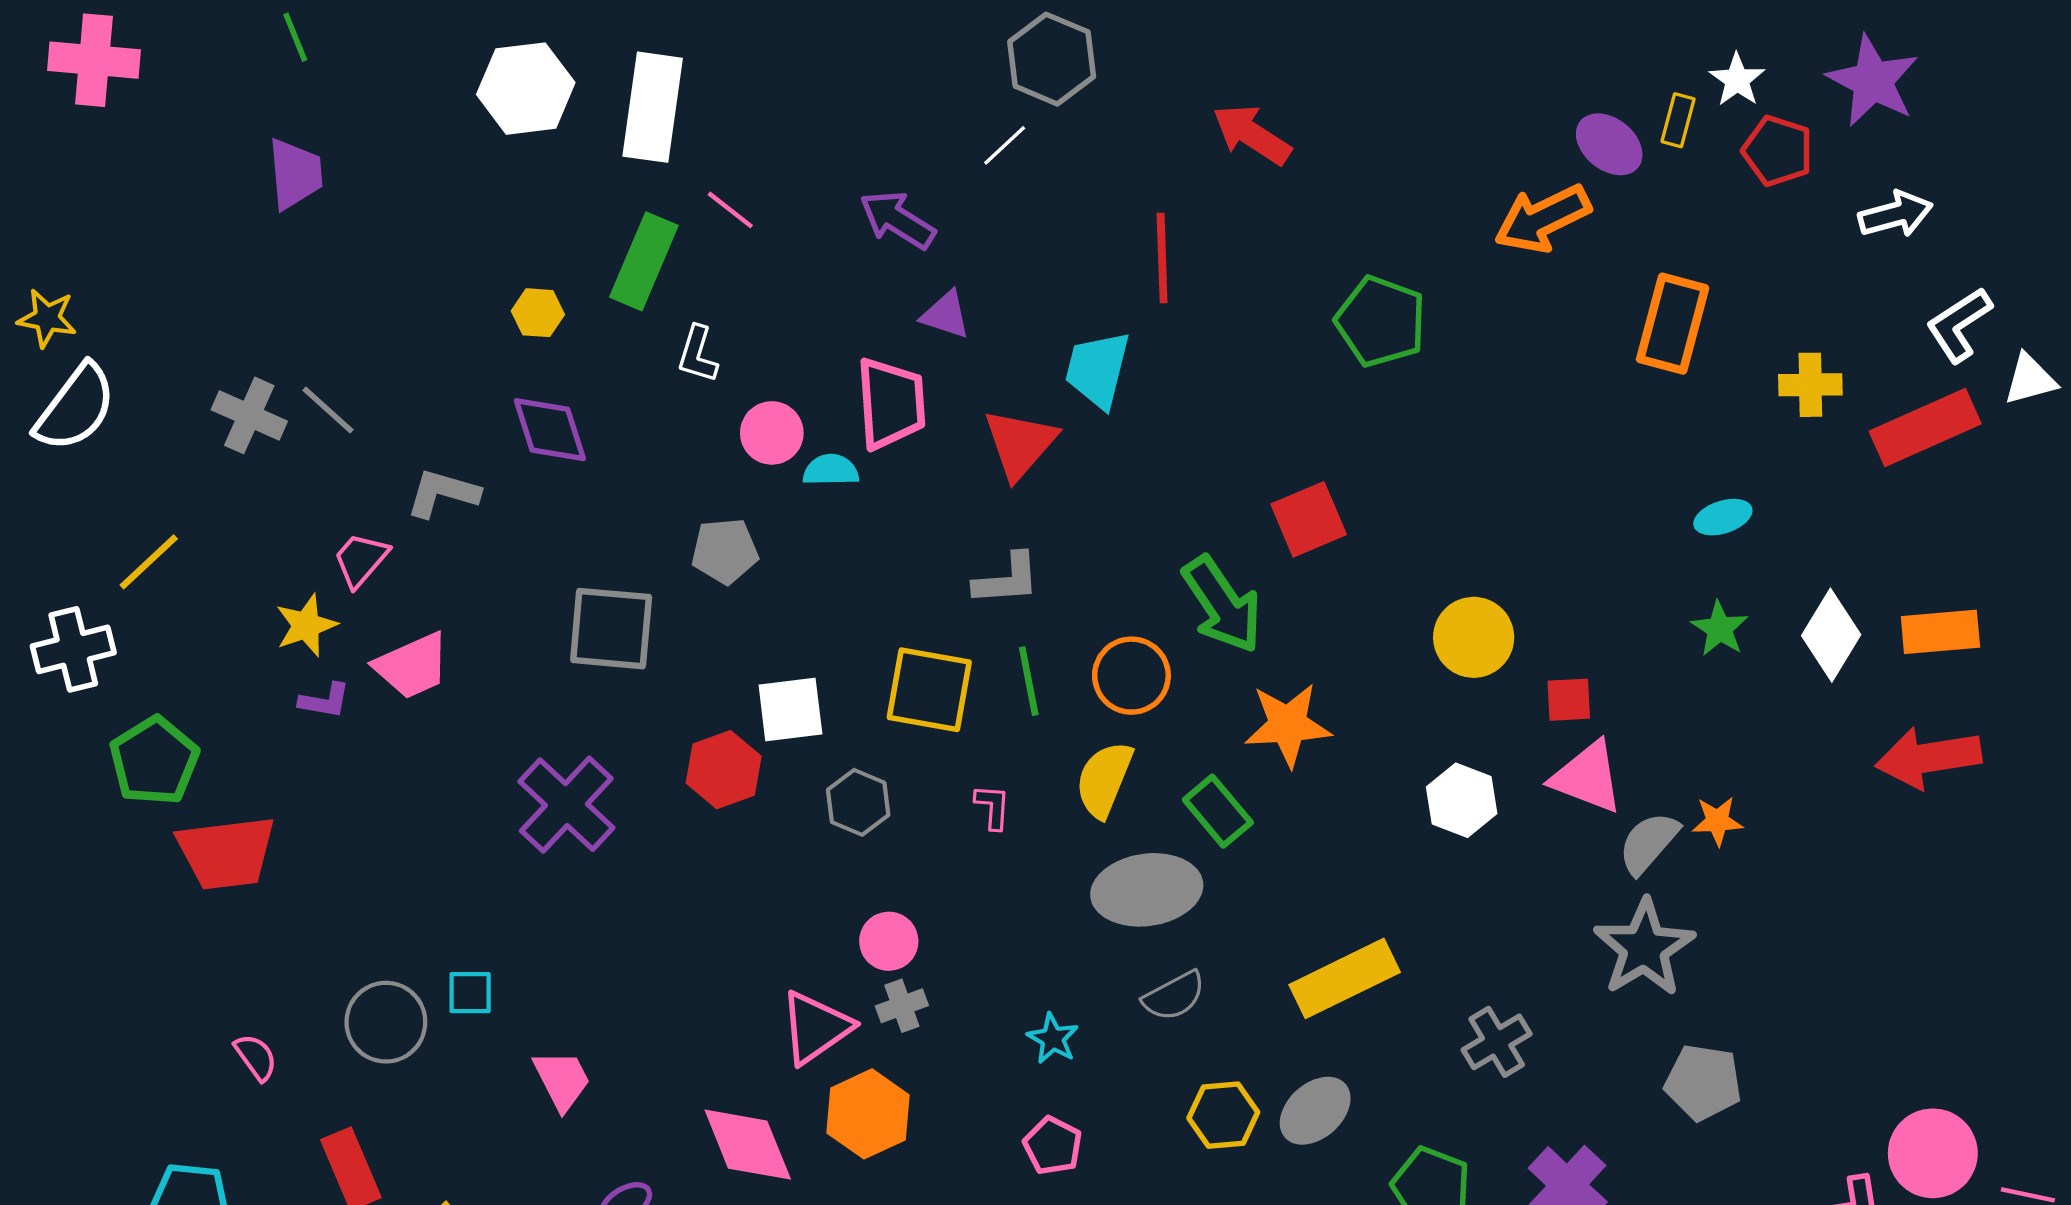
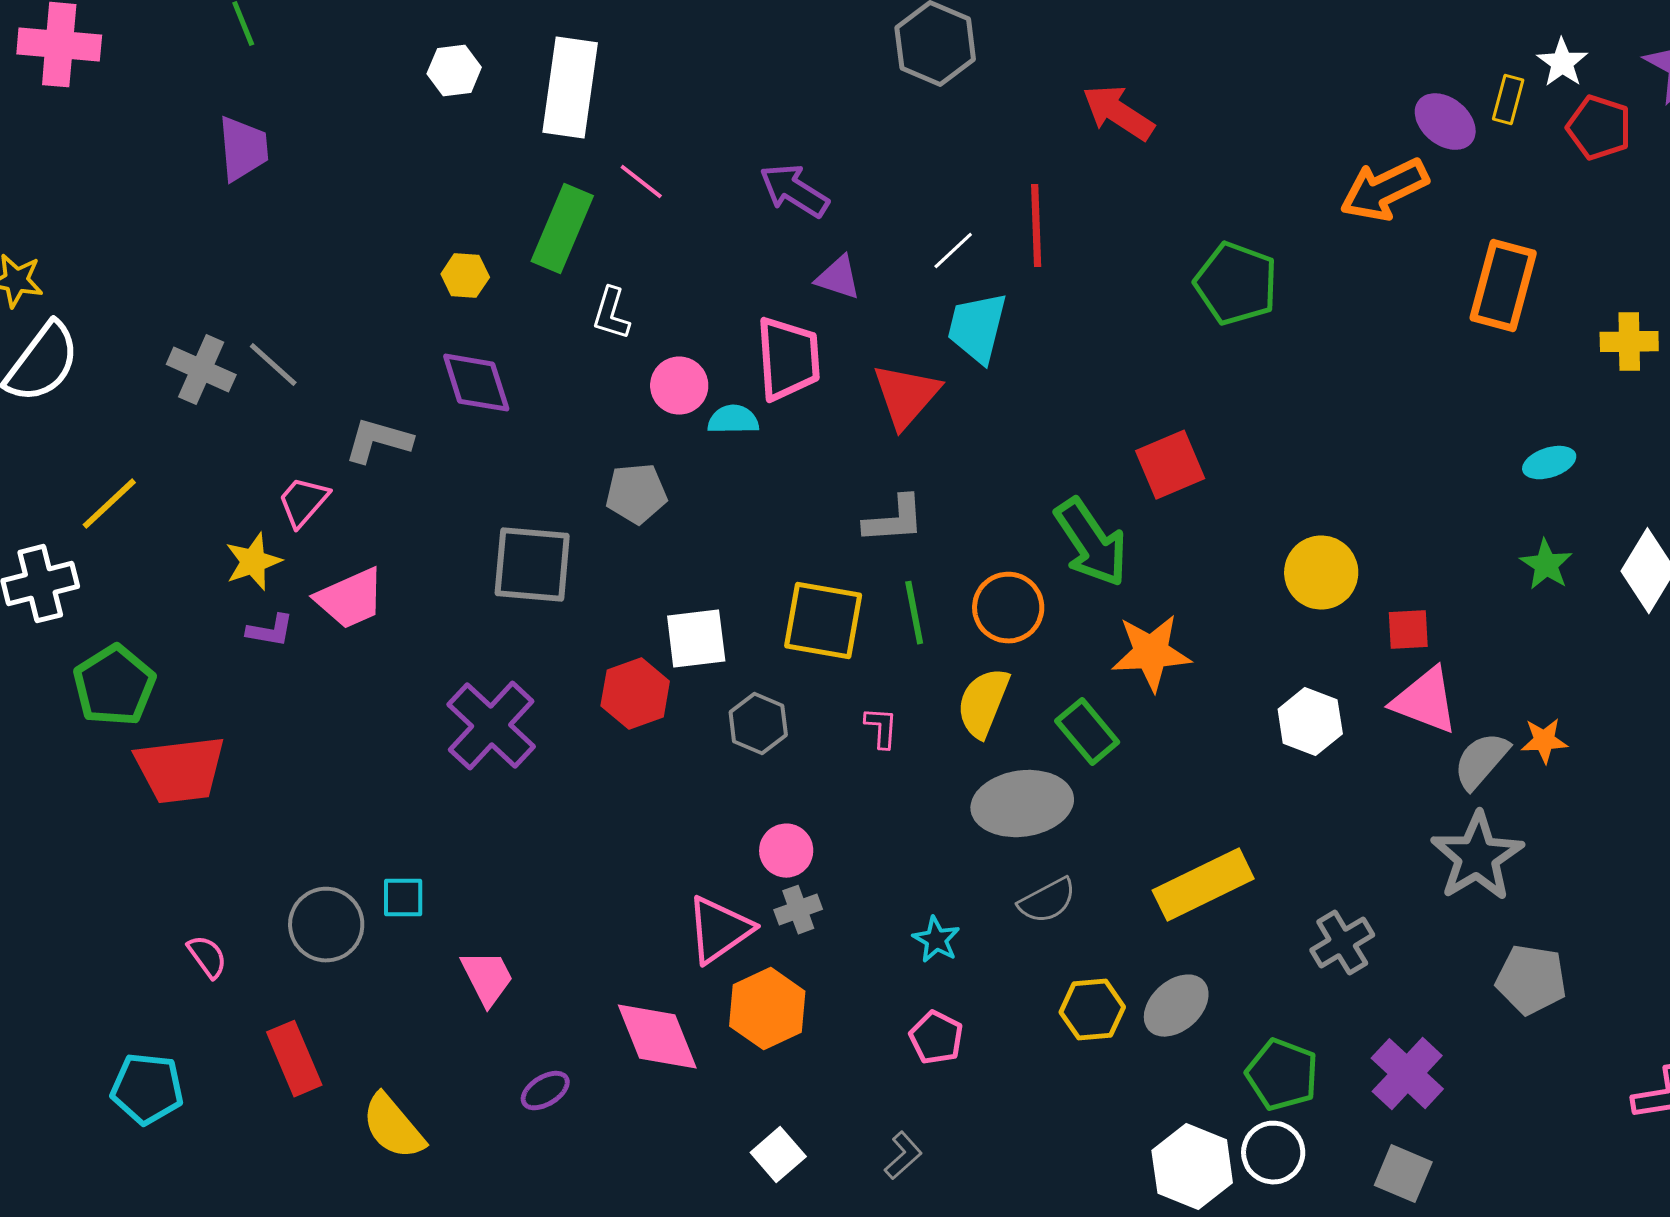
white hexagon: (526, 89) -> (454, 71), size x0.6
white line: (1005, 145) -> (953, 251), moved

